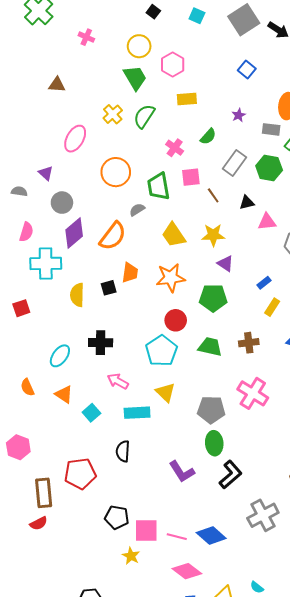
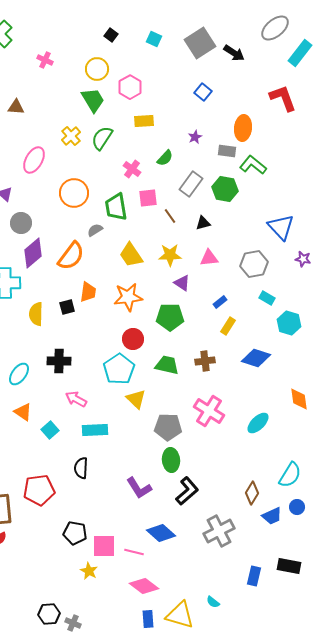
pink triangle: (267, 222) -> (209, 258), moved
yellow triangle: (165, 392) -> (136, 399), moved
blue diamond: (211, 536) -> (161, 533), moved

